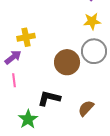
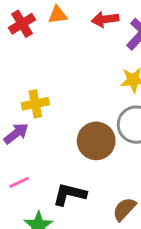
pink line: (14, 80) -> (19, 182), moved, turned 72

